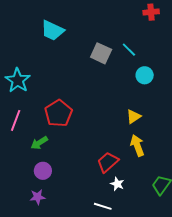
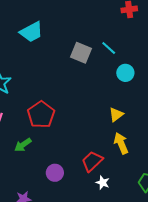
cyan trapezoid: (52, 30) -> (31, 32), turned -50
purple circle: (43, 171) -> (55, 173), moved

